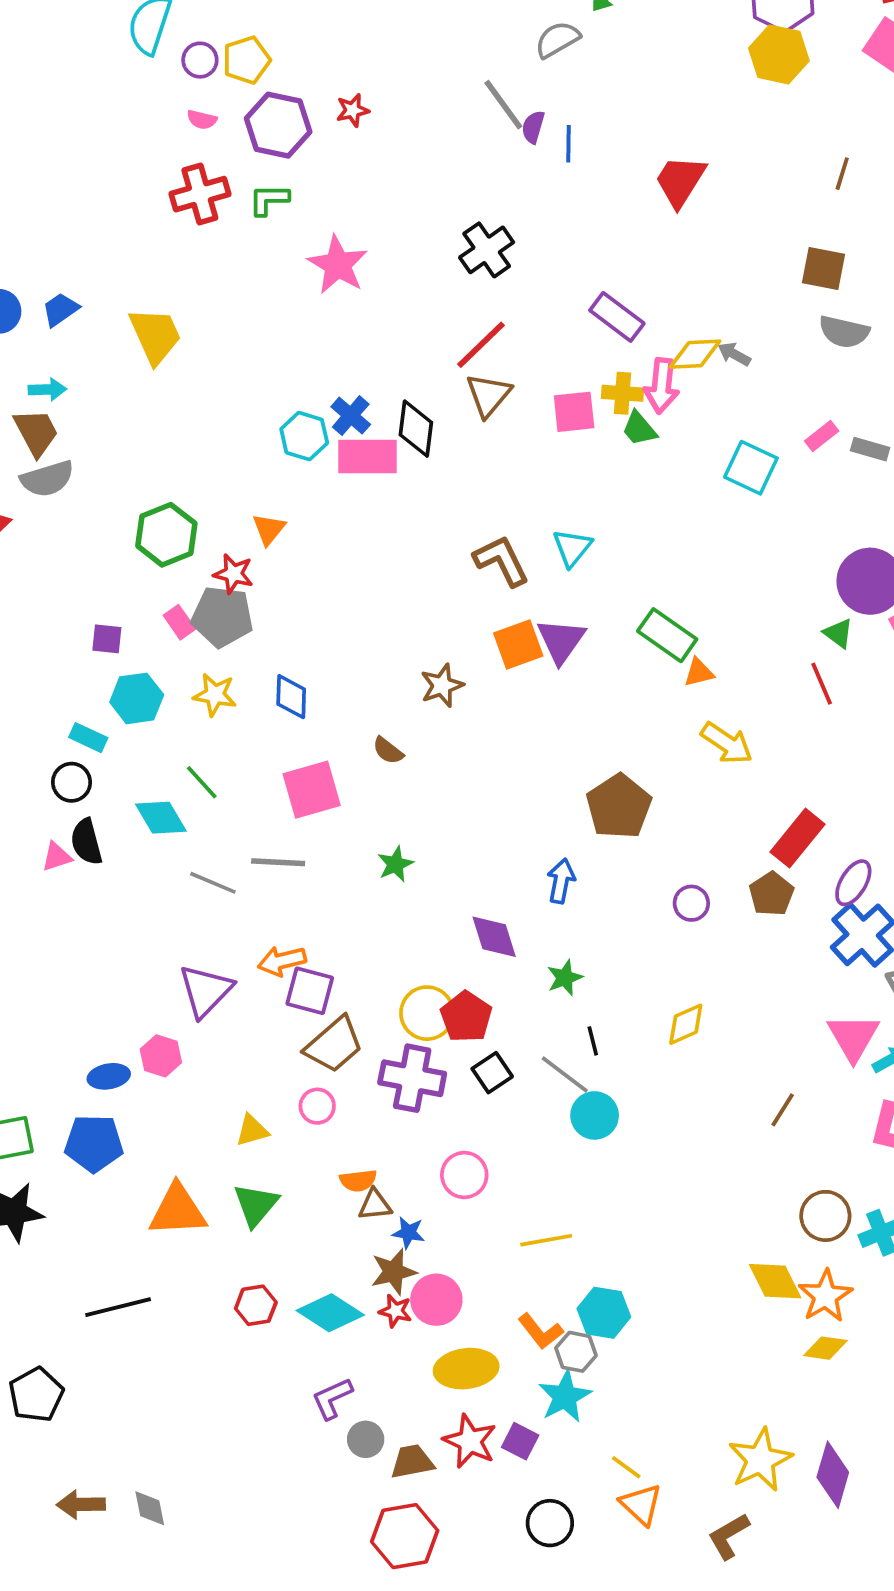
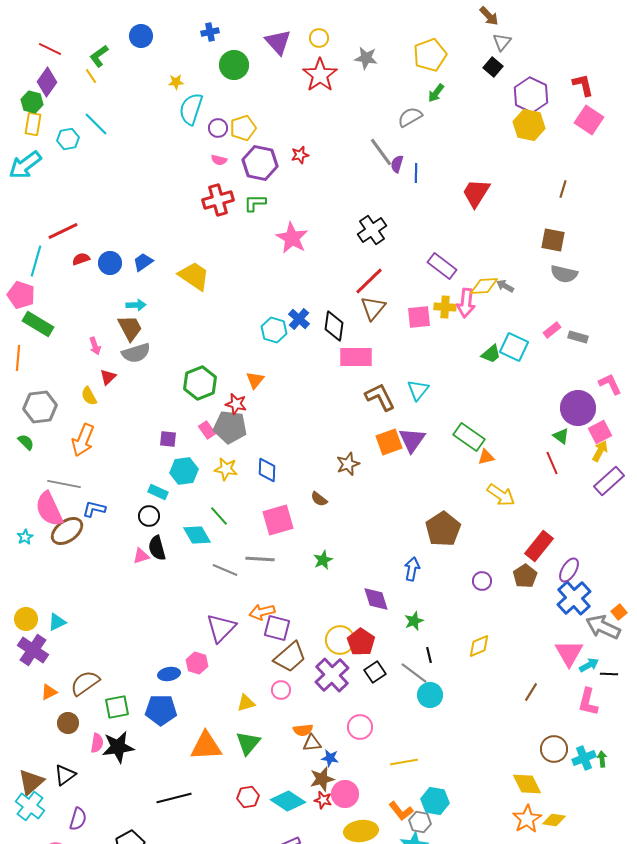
yellow trapezoid: (155, 336) -> (194, 276), turned -32
green trapezoid: (639, 429) -> (491, 354), moved, turned -90
pink rectangle: (367, 457) -> (356, 357), moved
purple cross: (412, 1078) -> (332, 675), turned 36
orange star: (825, 1296) -> (527, 819), moved

